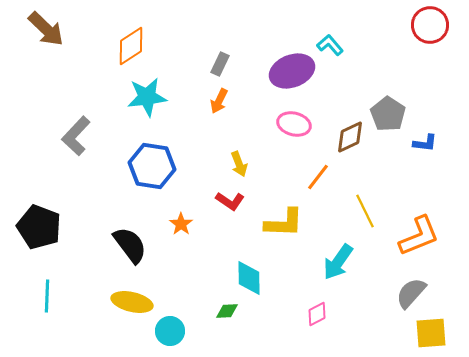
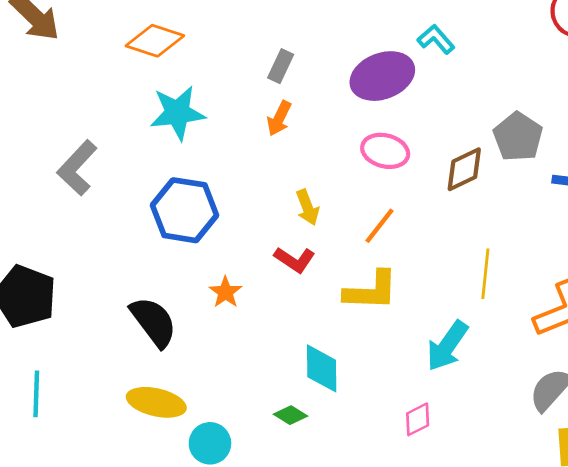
orange diamond: (131, 46) -> (155, 41), turned 51
orange line: (318, 177) -> (379, 226), moved
yellow line: (365, 211) -> (485, 274), turned 32
green diamond: (227, 311) -> (290, 415), turned 35

